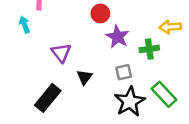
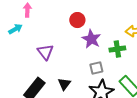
cyan arrow: (24, 24) -> (15, 29), turned 80
black triangle: (84, 77) -> (64, 84), moved

